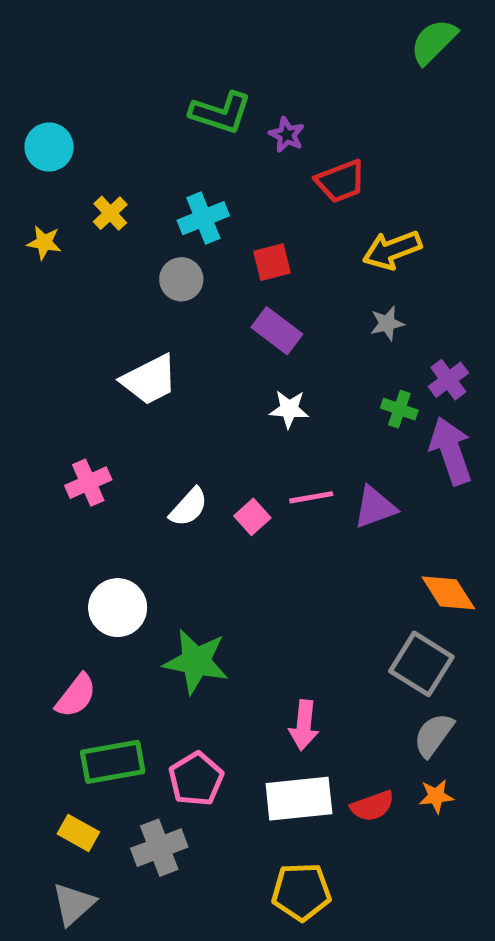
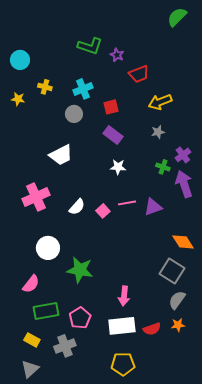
yellow cross: (110, 213) -> (45, 87), turned -32
pink cross: (88, 483) -> (36, 197), size x1.5

